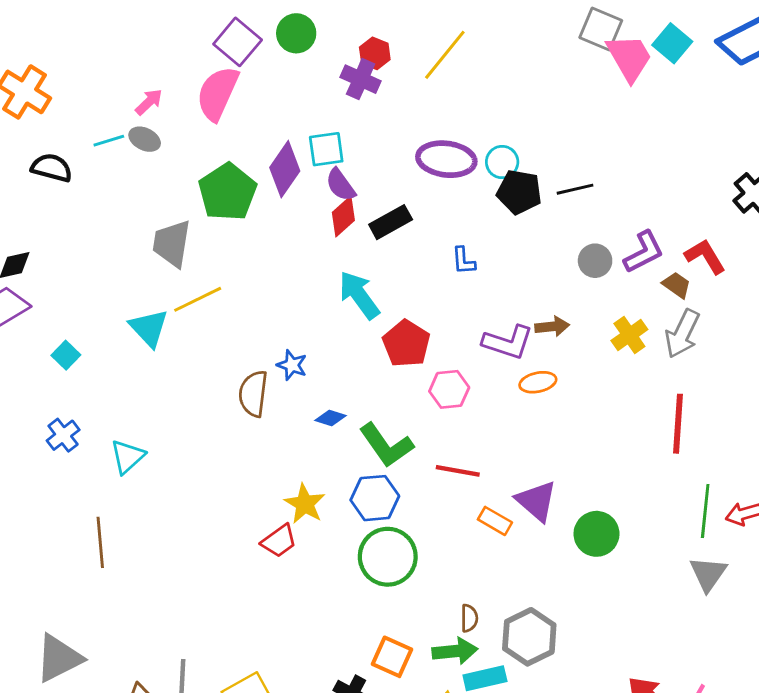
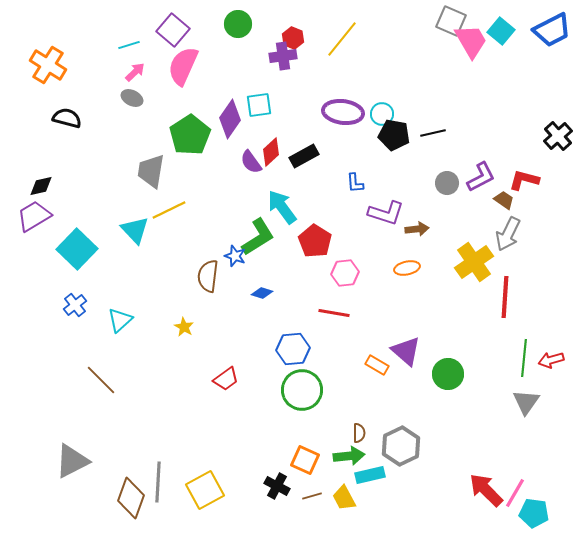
purple square: (238, 42) -> (173, 30), moved
purple cross: (361, 79) -> (283, 56), turned -32
cyan line: (109, 141) -> (129, 45), moved
purple semicircle: (341, 185) -> (251, 162), moved
red L-shape: (705, 256) -> (524, 180), turned -44
yellow cross: (629, 335) -> (474, 262), moved, size x1.5
purple L-shape: (508, 342) -> (386, 213), moved
cyan square: (66, 355) -> (77, 249), size x2.0
green L-shape: (386, 445) -> (258, 237), moved, turned -87
red line: (458, 471) -> (334, 313), moved
yellow star: (305, 504) -> (184, 327), moved, size x0.7
brown line: (100, 542) -> (101, 380), turned -40

